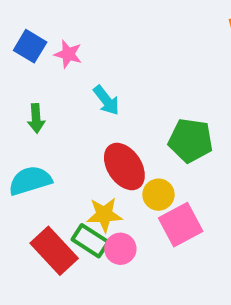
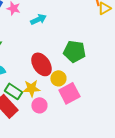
cyan arrow: (106, 100) -> (38, 19), moved, turned -77
green rectangle: (90, 241) -> (13, 91), moved

